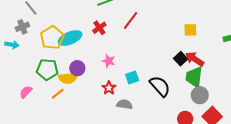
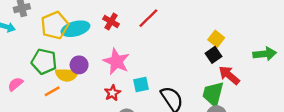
red cross: (99, 28) -> (111, 21), turned -32
yellow square: (190, 30) -> (216, 39), turned 32
black square: (181, 59) -> (214, 55), moved
red arrow: (195, 59) -> (229, 75), moved
pink star: (109, 61) -> (116, 62), size x1.6

